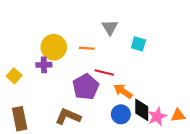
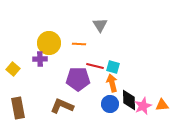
cyan square: (138, 44) -> (113, 67), moved
purple pentagon: (86, 87) -> (78, 79), turned 30
orange arrow: (123, 91) -> (112, 83), turned 42

